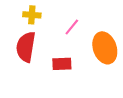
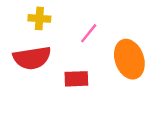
red semicircle: (26, 47) -> (32, 58), turned -108

